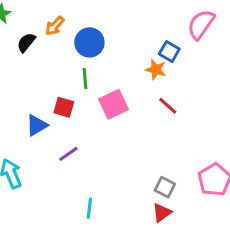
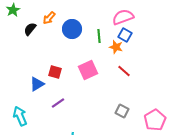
pink semicircle: (201, 24) -> (123, 17), moved, turned 35
green line: (85, 79) -> (99, 36), moved
gray square: (165, 187) -> (122, 111), moved

